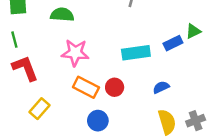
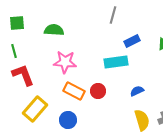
blue rectangle: (173, 43) -> (132, 41), moved
yellow rectangle: (39, 109) -> (35, 109), size x1.4
blue circle: (98, 121) -> (68, 120), moved

